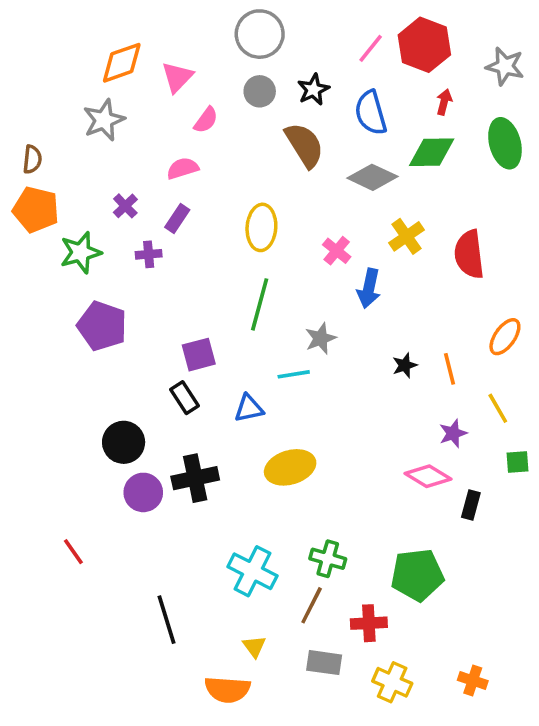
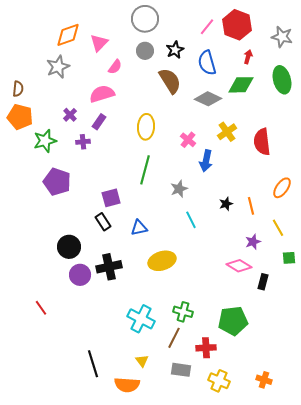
pink semicircle: (183, 168) -> (102, 94), size x1.4
cyan line: (294, 374) -> (191, 220), moved, turned 72
black line: (167, 620) -> (93, 364), moved

